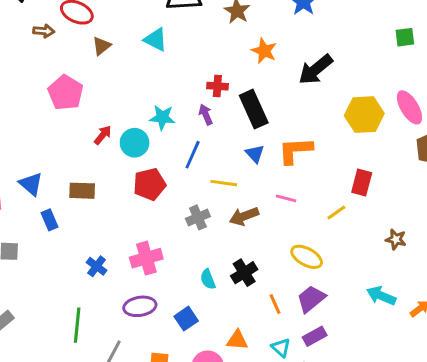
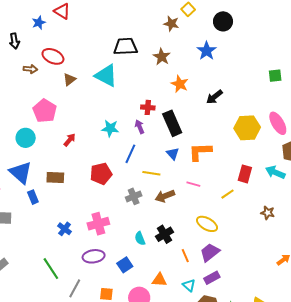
cyan triangle: (156, 40) -> (106, 76), size x1.4
black arrow: (316, 70) -> (214, 97), size x0.7
cyan circle: (135, 143) -> (26, 138), moved
blue triangle: (31, 184) -> (21, 172), size x1.4
cyan arrow: (381, 296) -> (275, 172), moved
green line: (77, 325) -> (51, 269), turned -40

